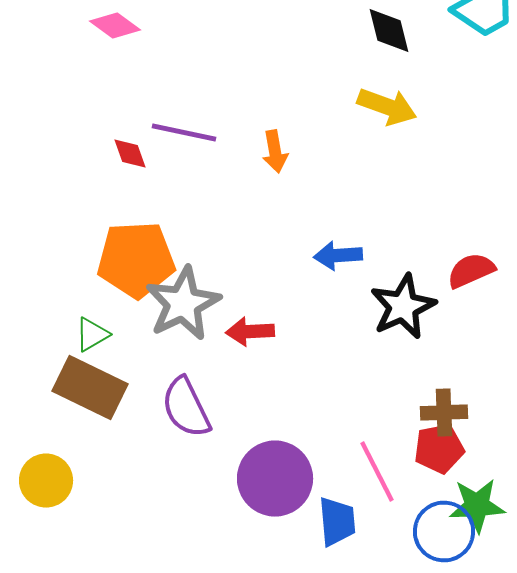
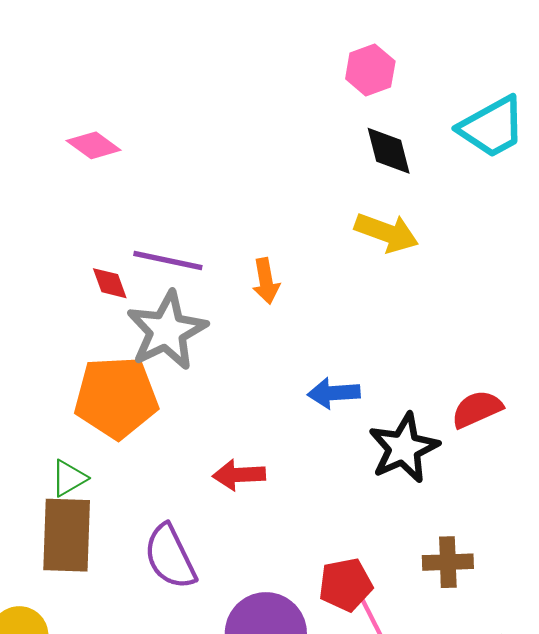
gray star: (183, 304) -> (167, 331), moved
brown rectangle: (90, 388) -> (67, 535), turned 66
red pentagon: (439, 448) -> (346, 585), moved

